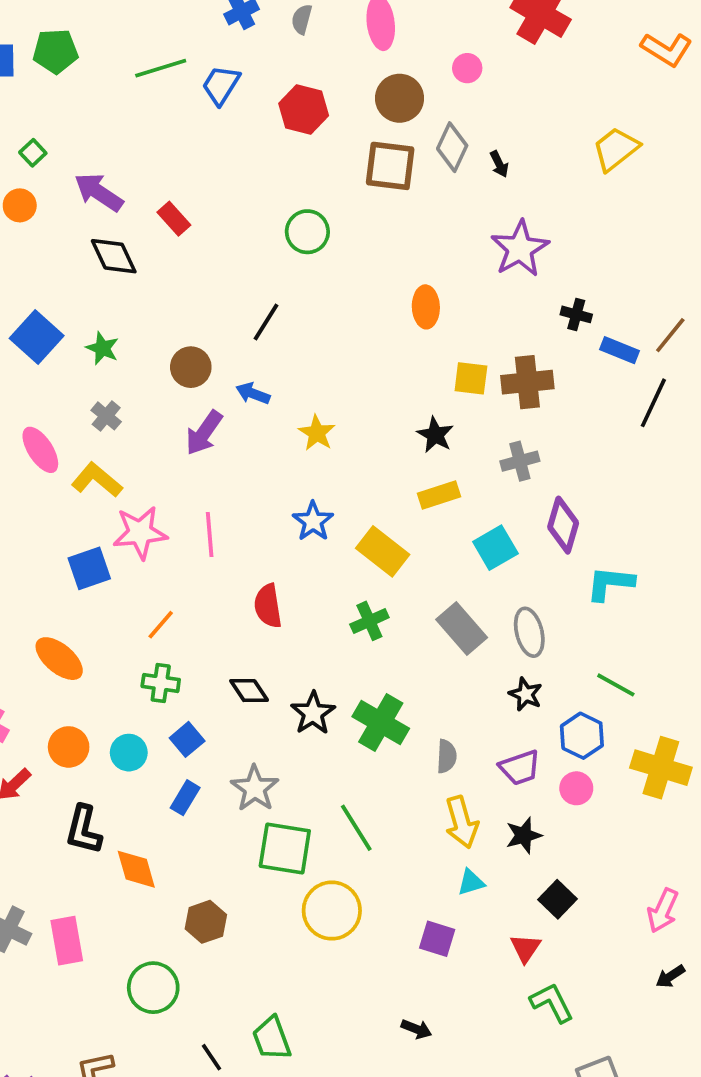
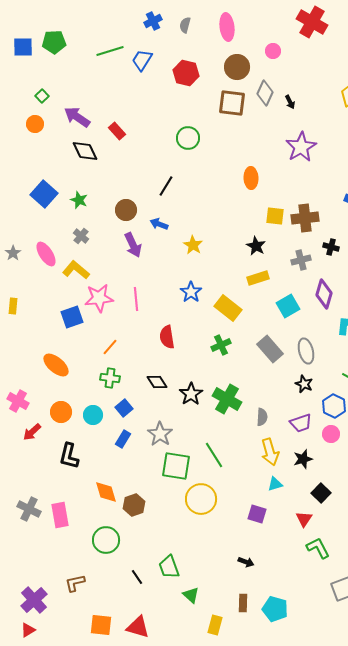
black cross: (576, 314) -> (331, 247), moved
purple arrow: (204, 433) -> (133, 245), turned -60
orange diamond: (136, 869) -> (106, 492), moved

